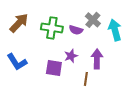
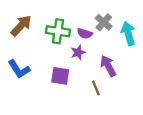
purple star: (71, 56) -> (78, 52), moved
purple arrow: (97, 59) -> (108, 66), turned -30
brown line: (86, 79) -> (96, 88), turned -32

